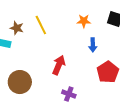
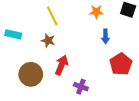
brown star: (17, 28) -> (48, 41), moved
red arrow: (59, 65) -> (61, 65), moved

